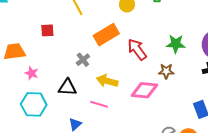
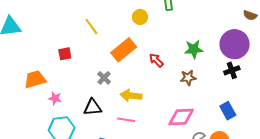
red arrow: (137, 49) -> (156, 60), size x0.7
pink diamond: (144, 90) -> (181, 117), moved

